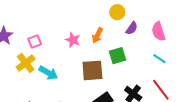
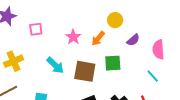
yellow circle: (117, 12) -> (115, 20), moved
yellow cross: (26, 63) -> (14, 61), moved
cyan arrow: (48, 73) -> (55, 65), moved

